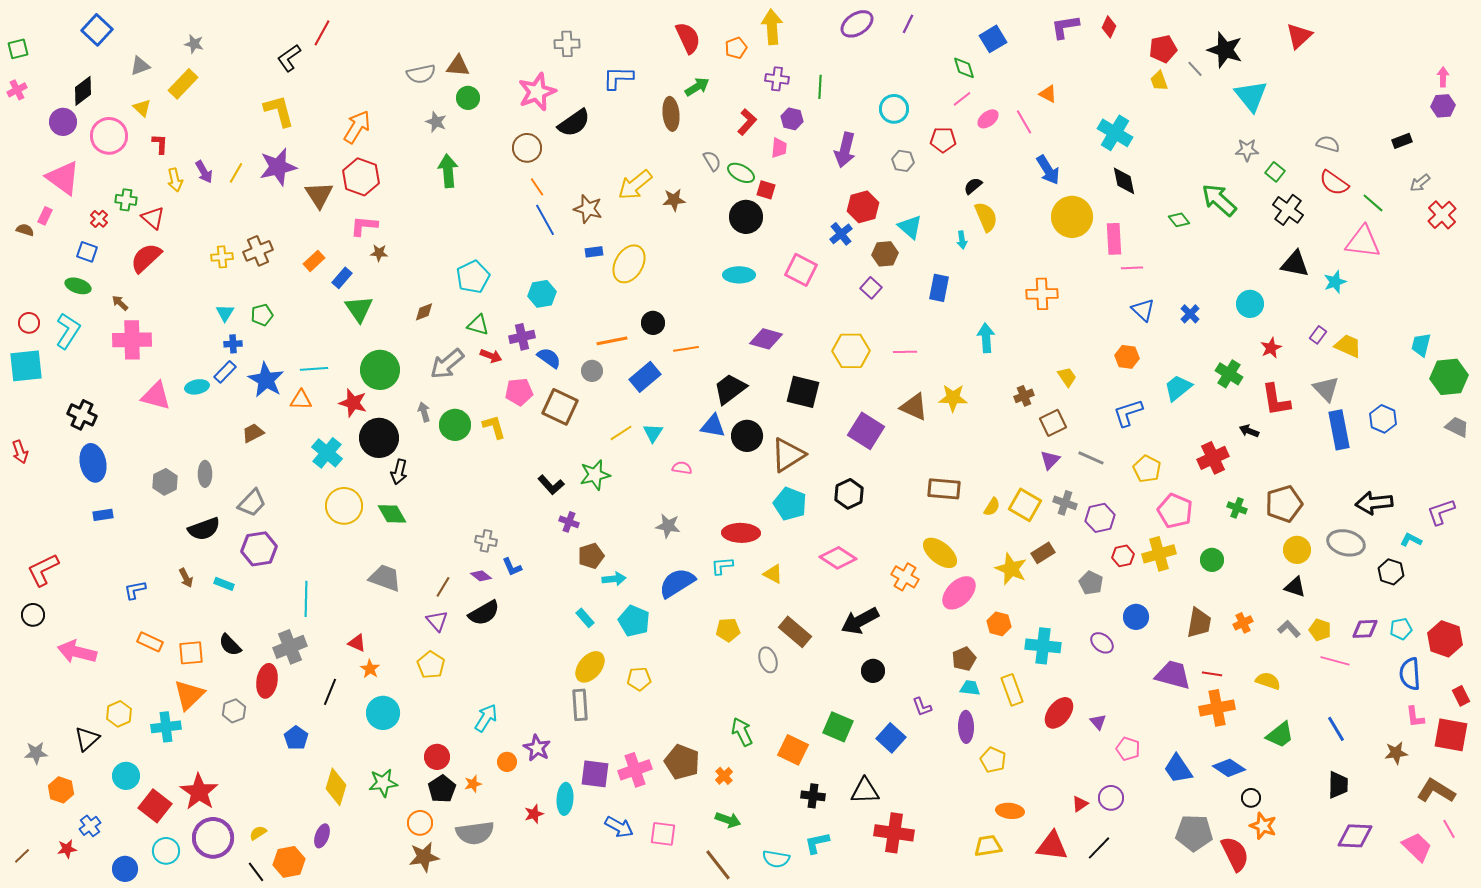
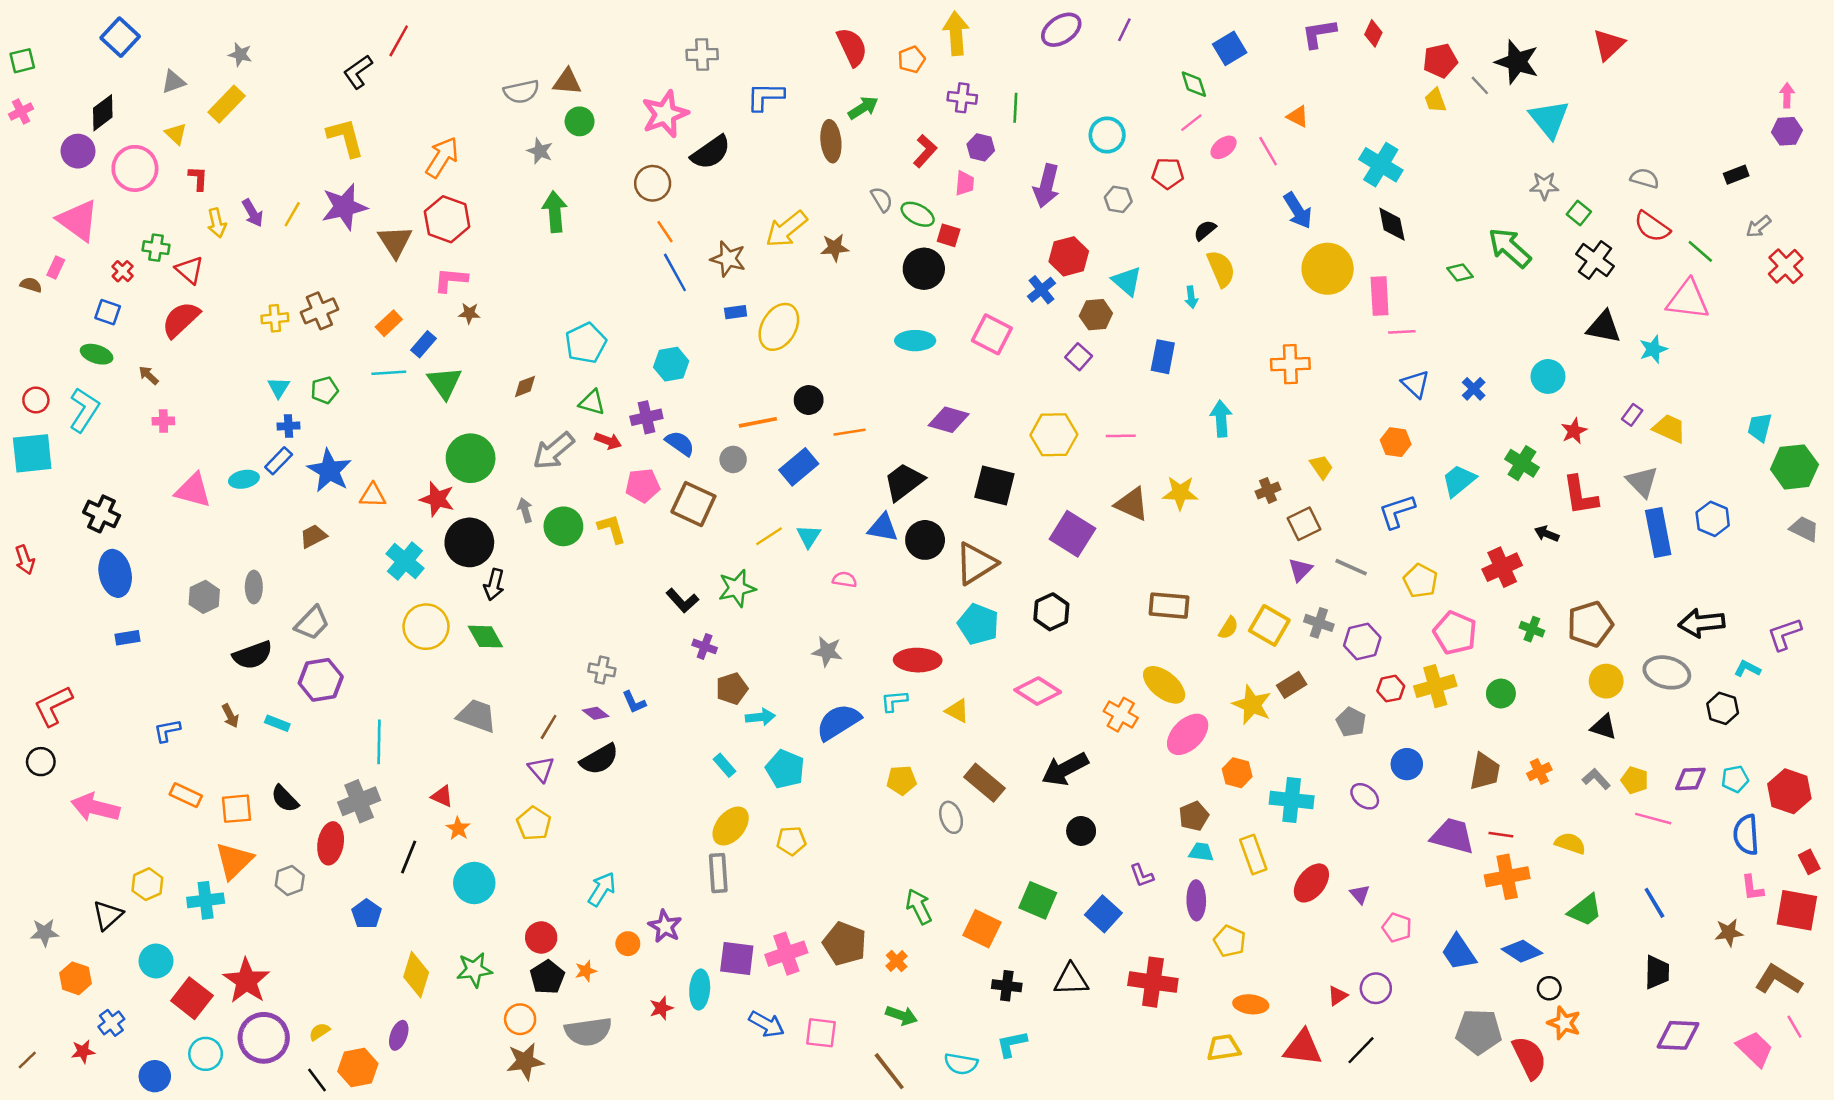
pink cross: (132, 340) -> (163, 421), size x0.5
cyan line: (314, 369) -> (389, 373), moved
red cross: (894, 833) -> (1153, 982), moved

